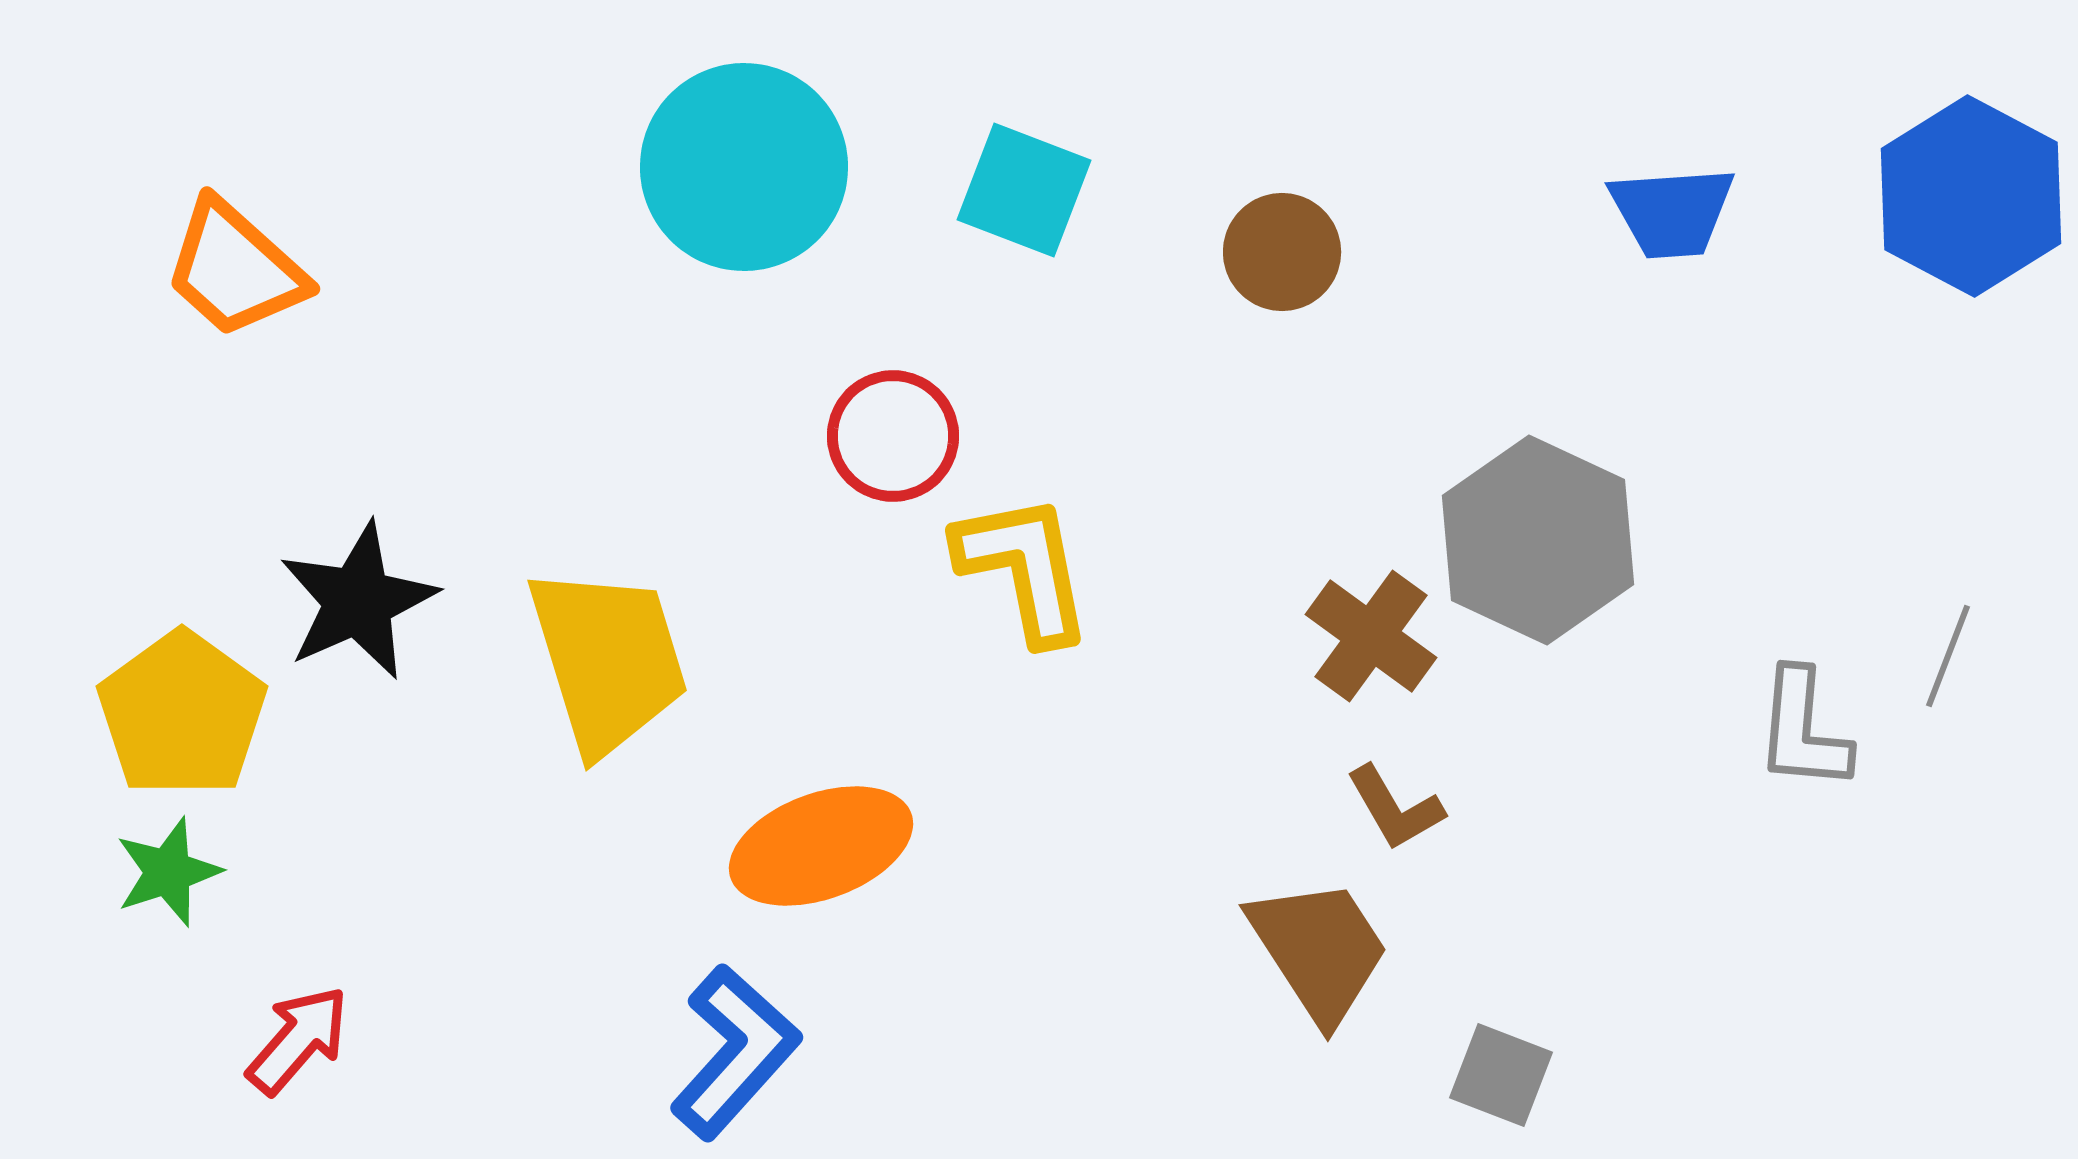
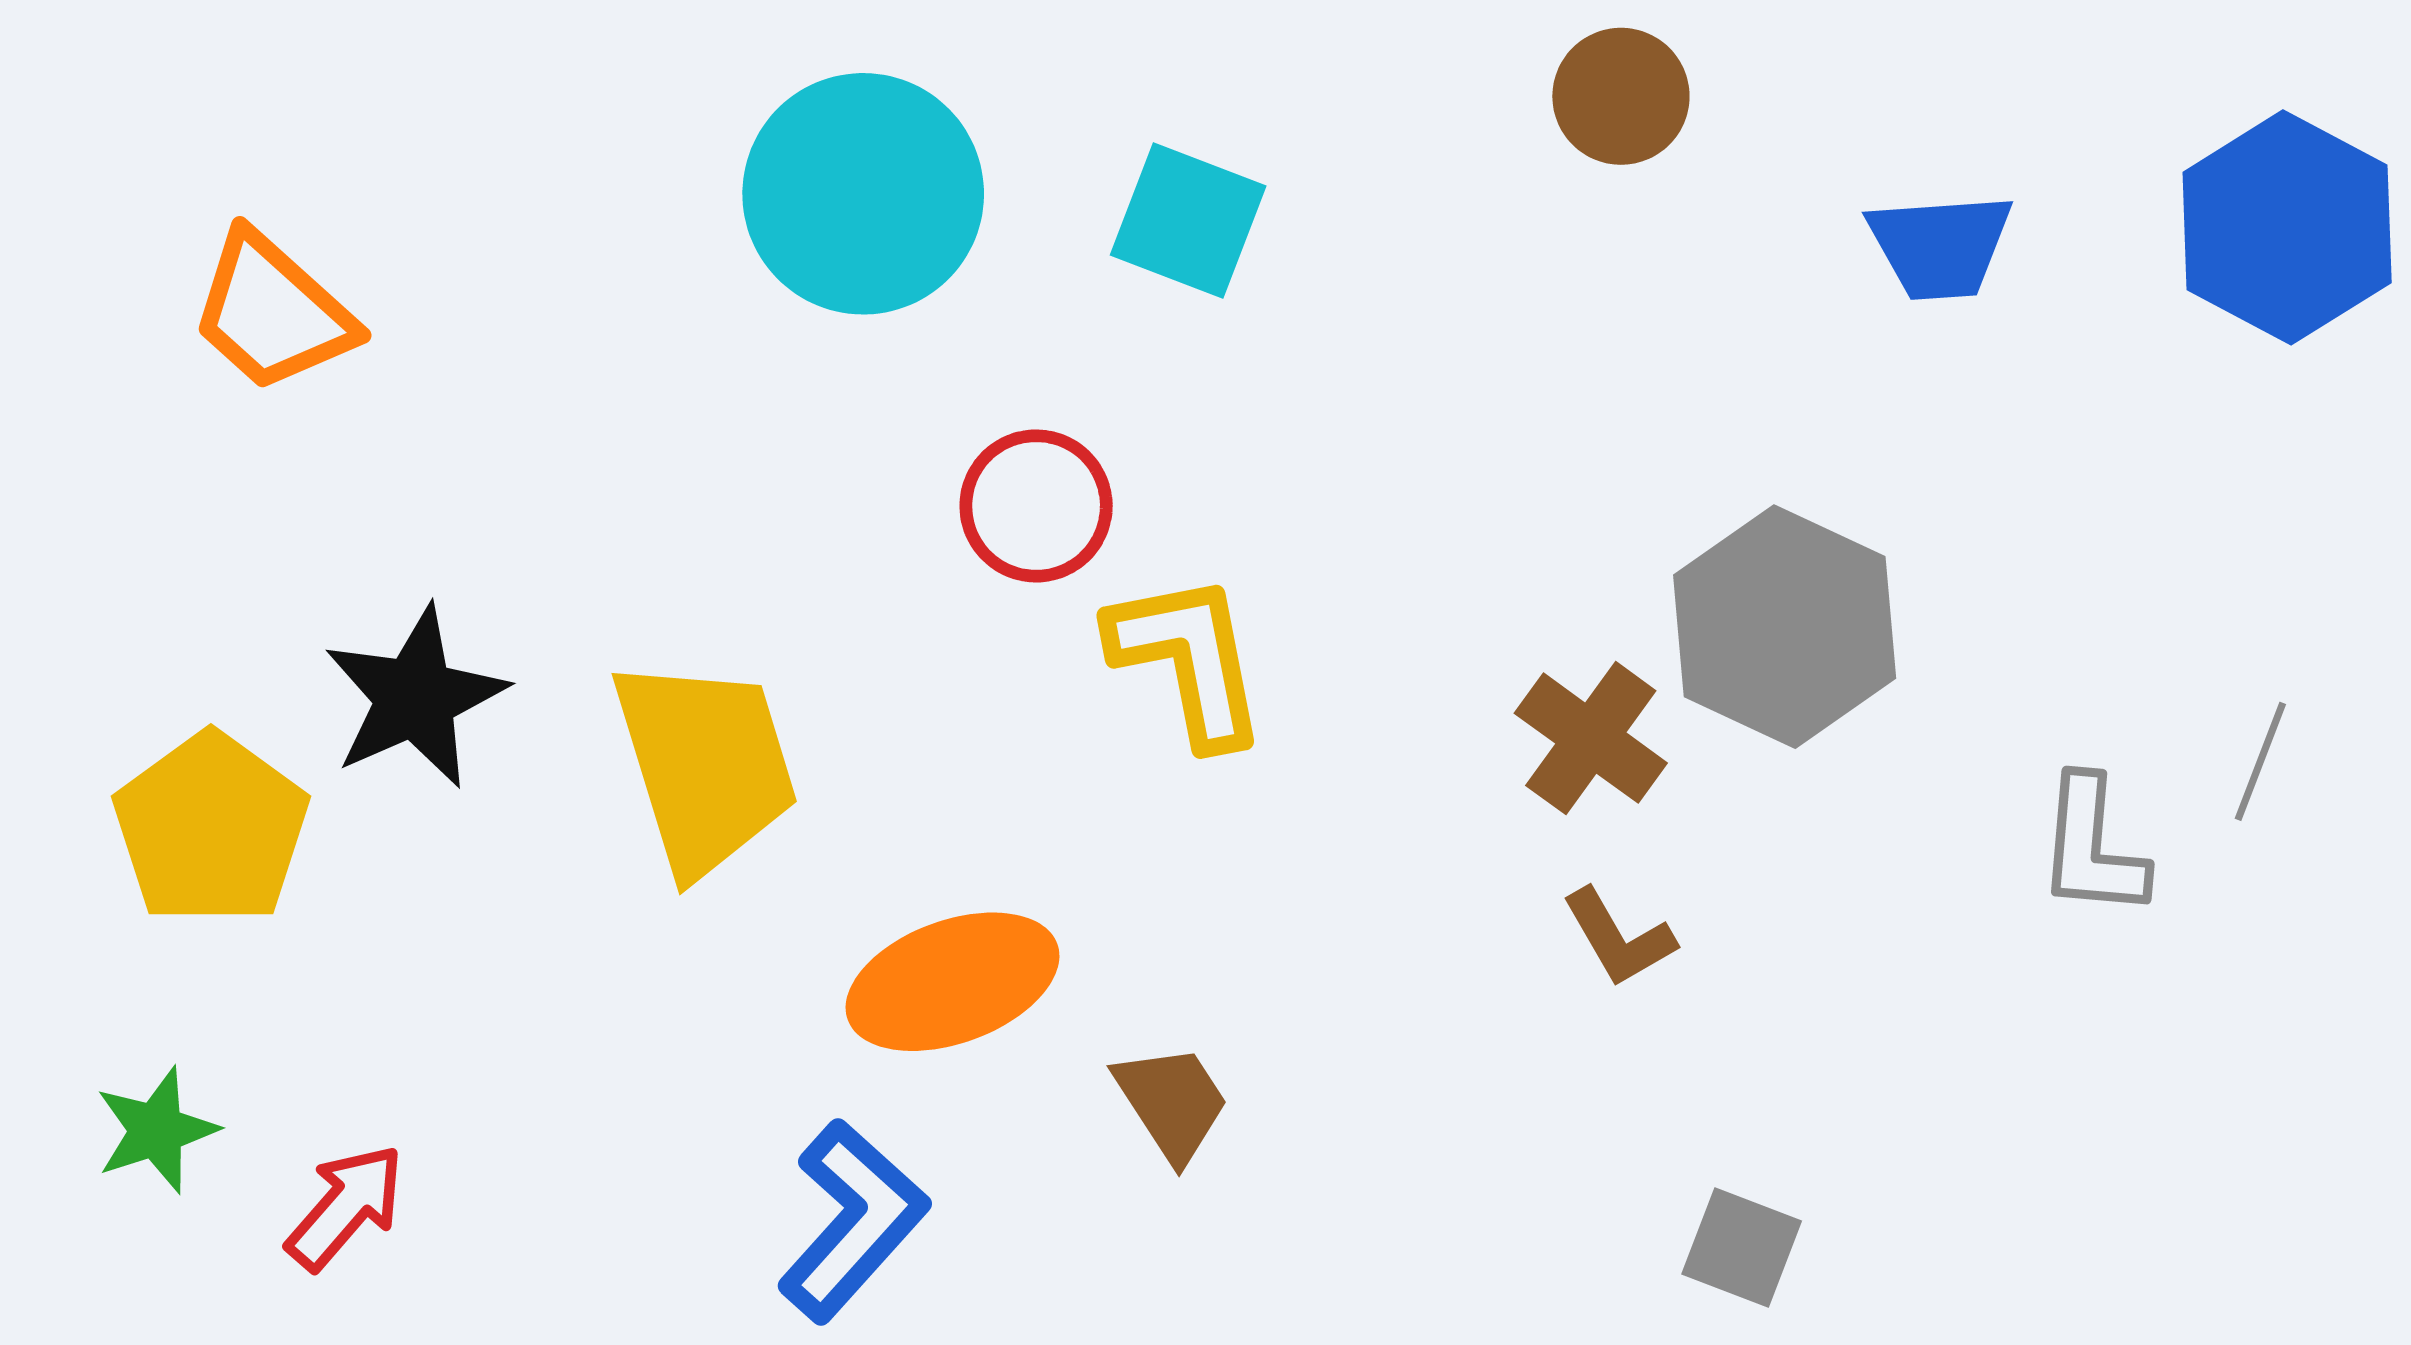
brown circle: (1282, 252) -> (1621, 96), moved
green star: (168, 872) -> (156, 1130), moved
brown trapezoid: (1319, 950) -> (1172, 1102), moved, size x0.7

